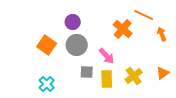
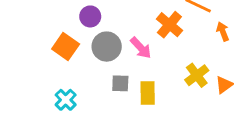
purple circle: (73, 22) -> (90, 16), moved
pink arrow: (107, 56) -> (141, 48), moved
yellow cross: (134, 76) -> (197, 75), moved

